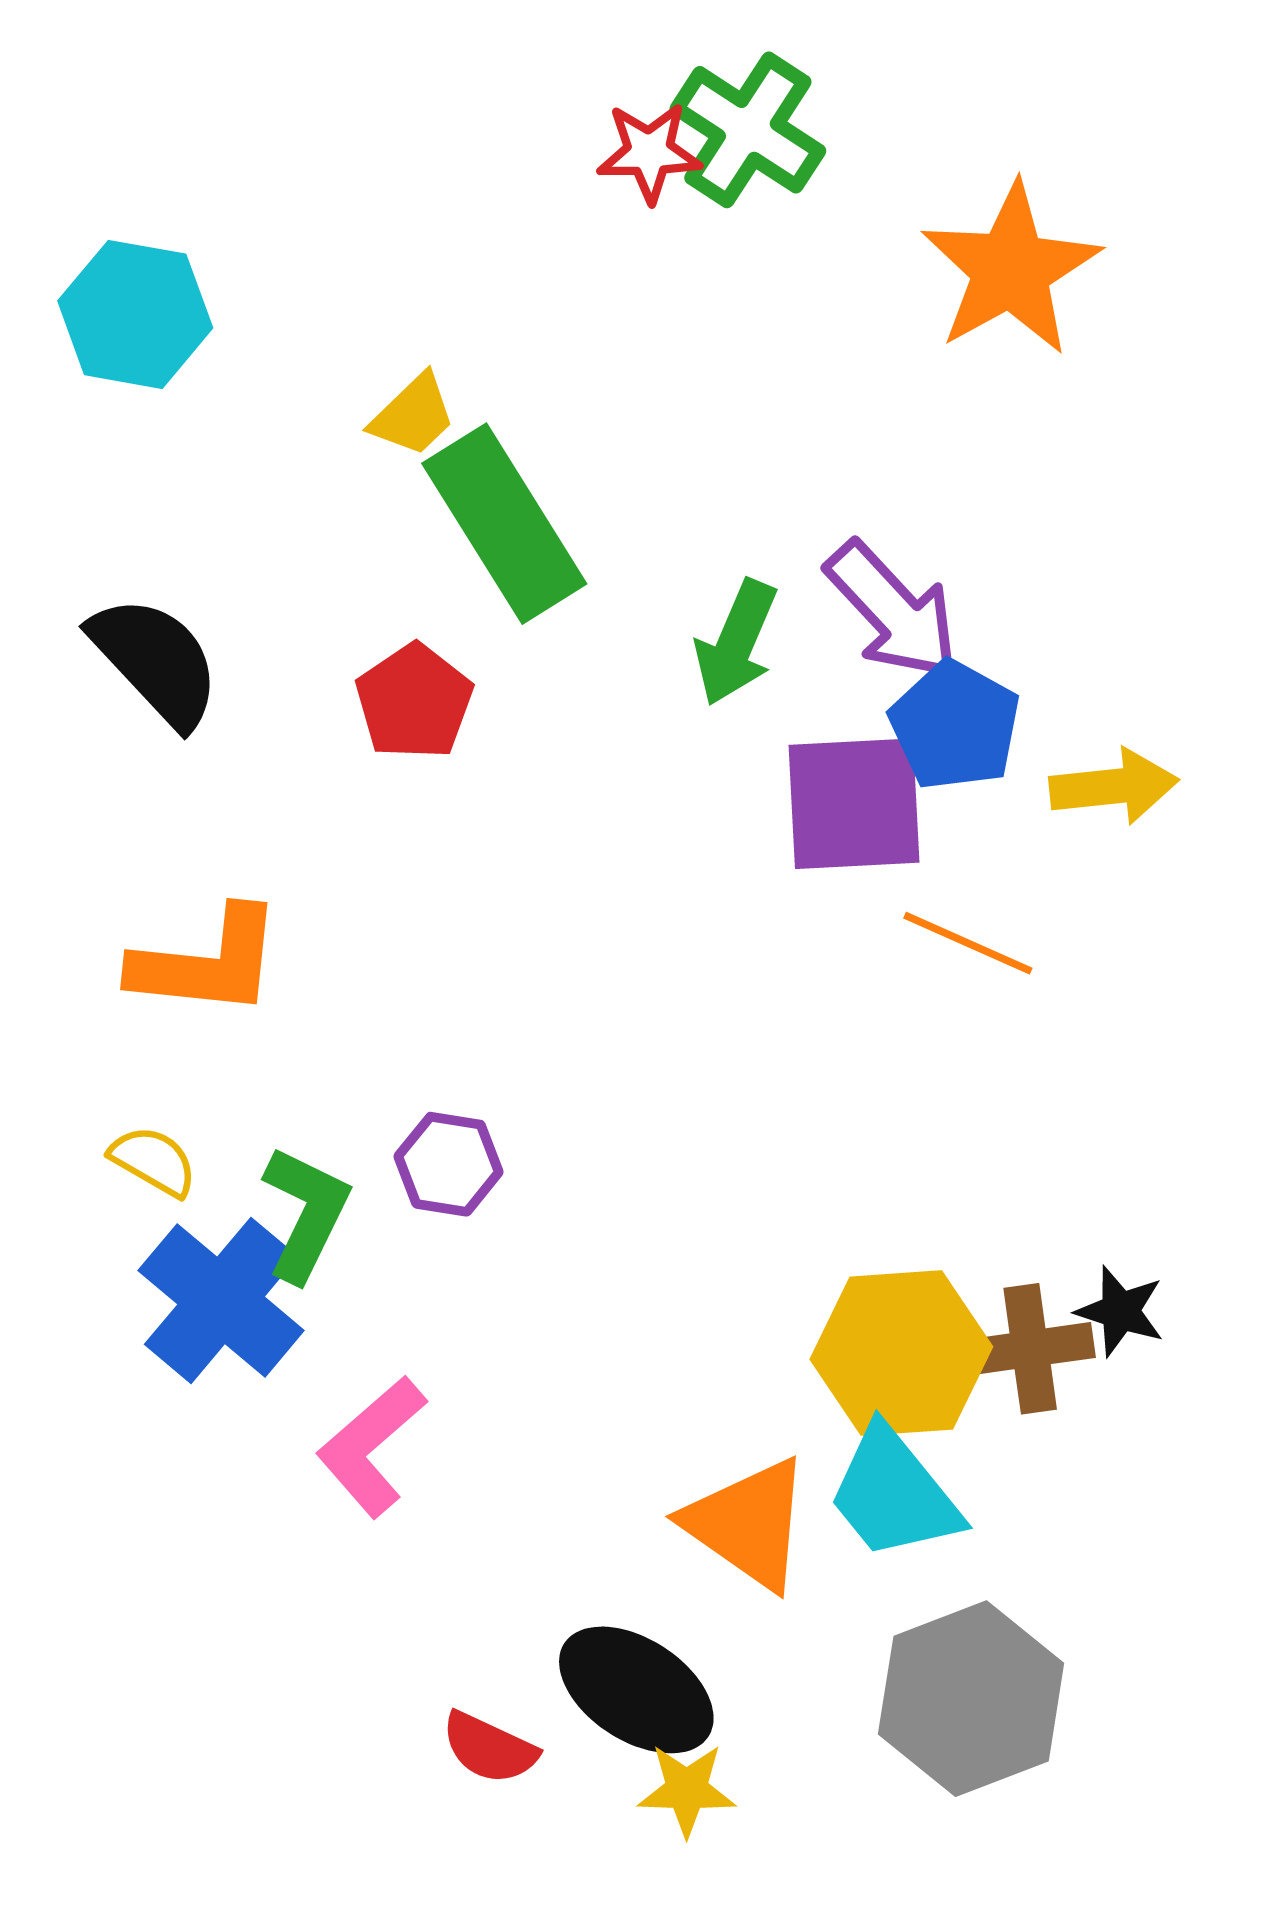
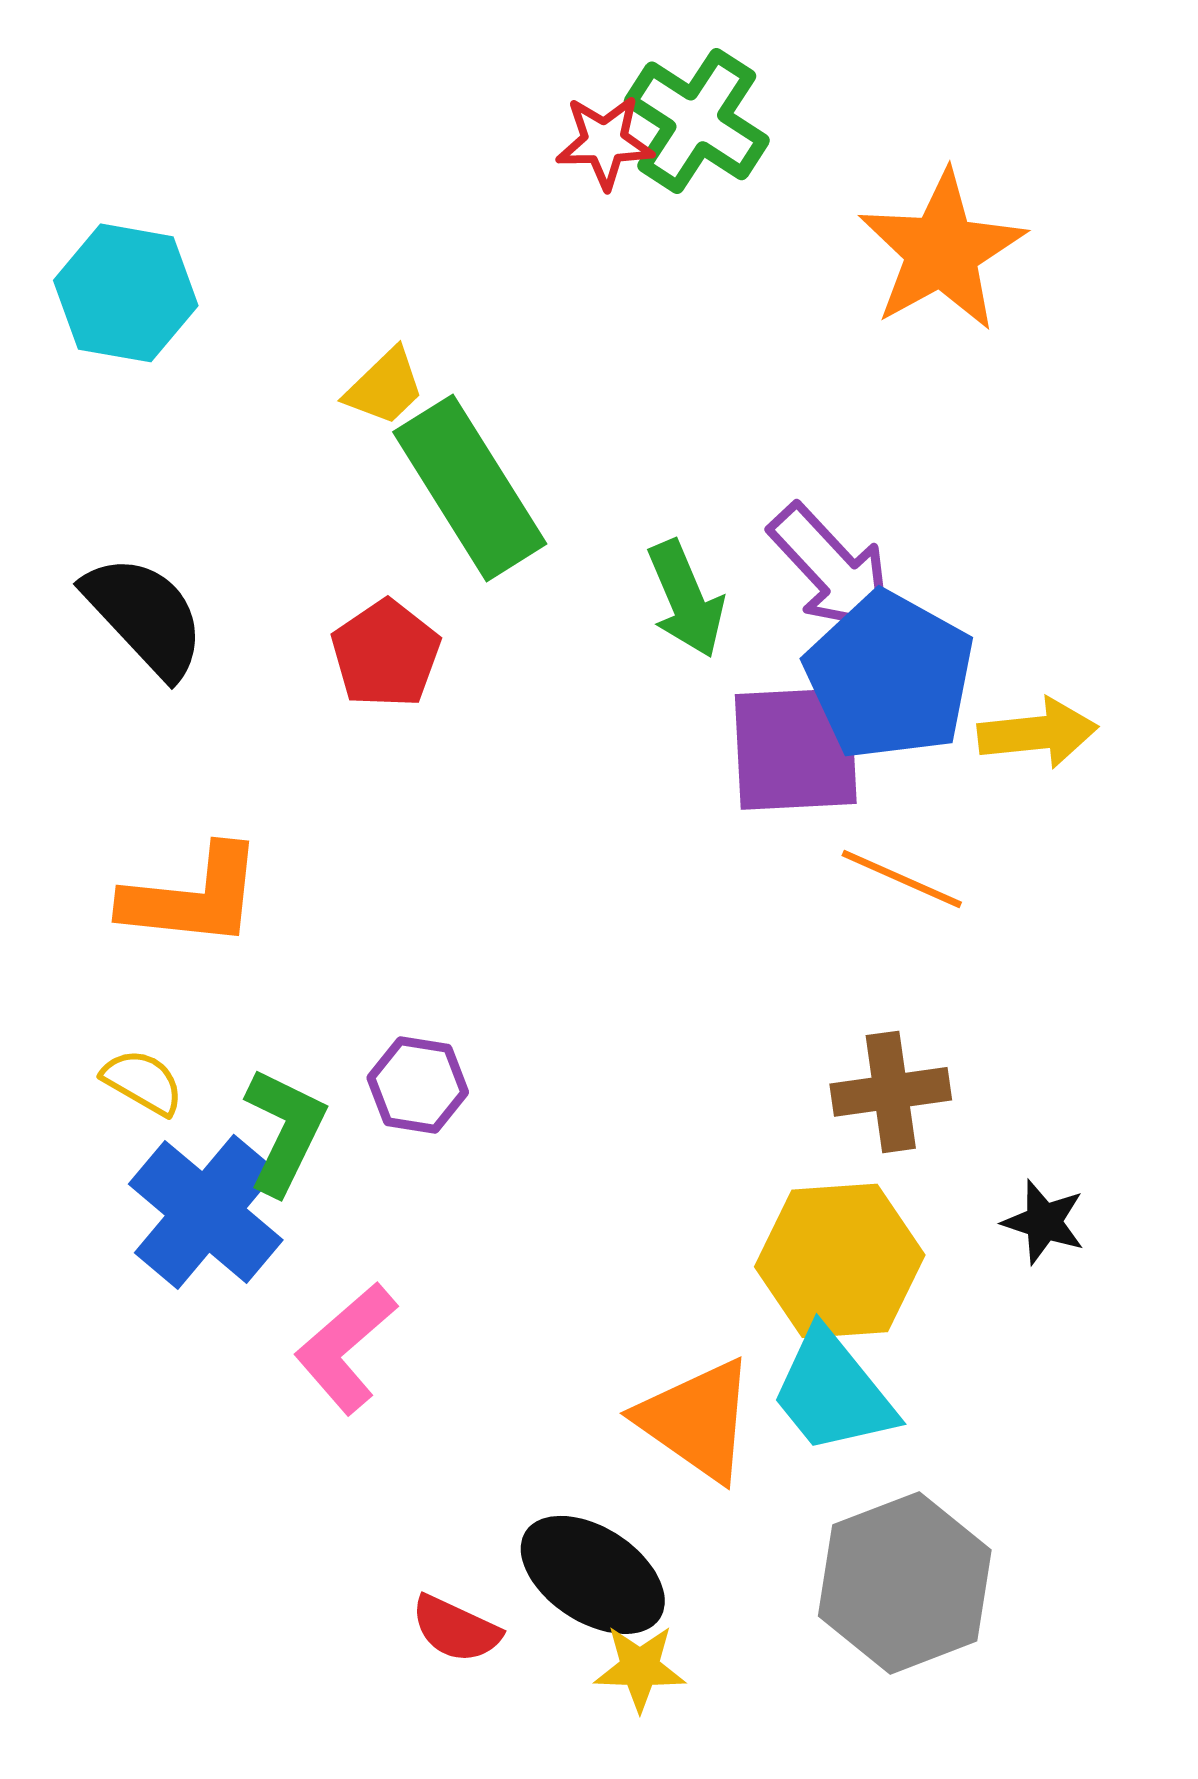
green arrow: (736, 643) -> (686, 599), turned -46
blue pentagon: (955, 725) -> (890, 676), size x1.4
brown cross: (1030, 1349) -> (891, 1092), moved

